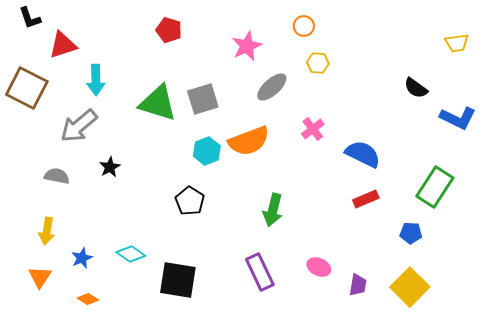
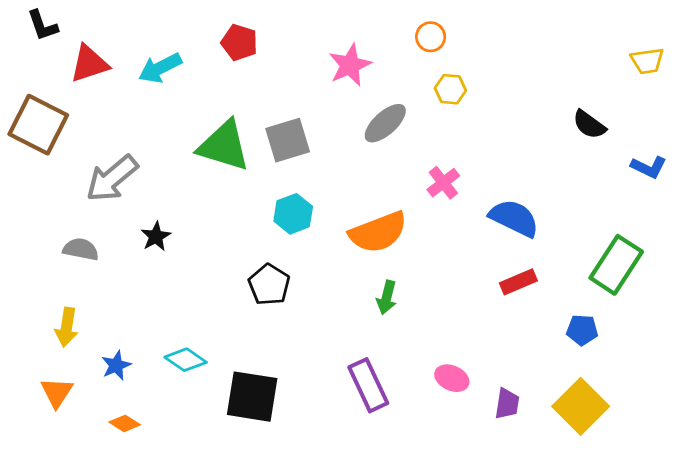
cyan arrow: (96, 80) -> (160, 68), moved, turned 64
blue L-shape: (458, 118) -> (649, 167), size x0.7
orange semicircle: (249, 141) -> (378, 232), moved
green arrow: (273, 210) -> (387, 297), size x0.7

